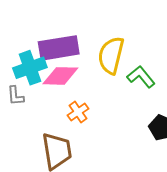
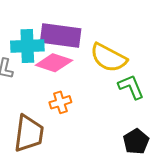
yellow semicircle: (111, 55) -> (109, 58), turned -93

